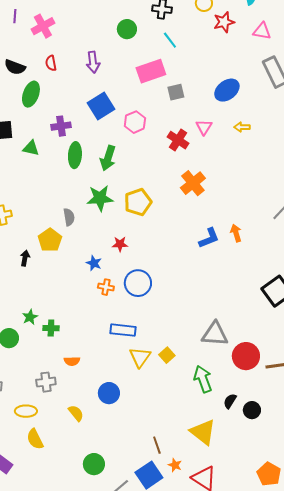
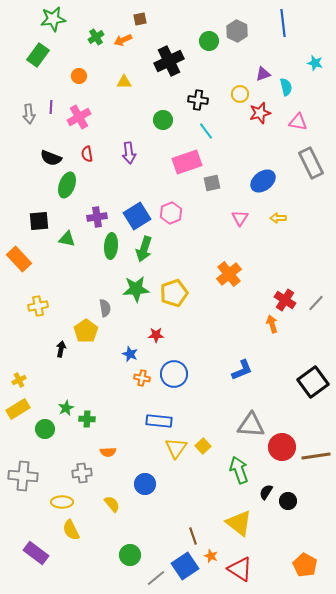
blue square: (101, 106) -> (137, 216), moved
red cross: (178, 140) -> (285, 300), moved
blue L-shape: (209, 238) -> (242, 370), moved

